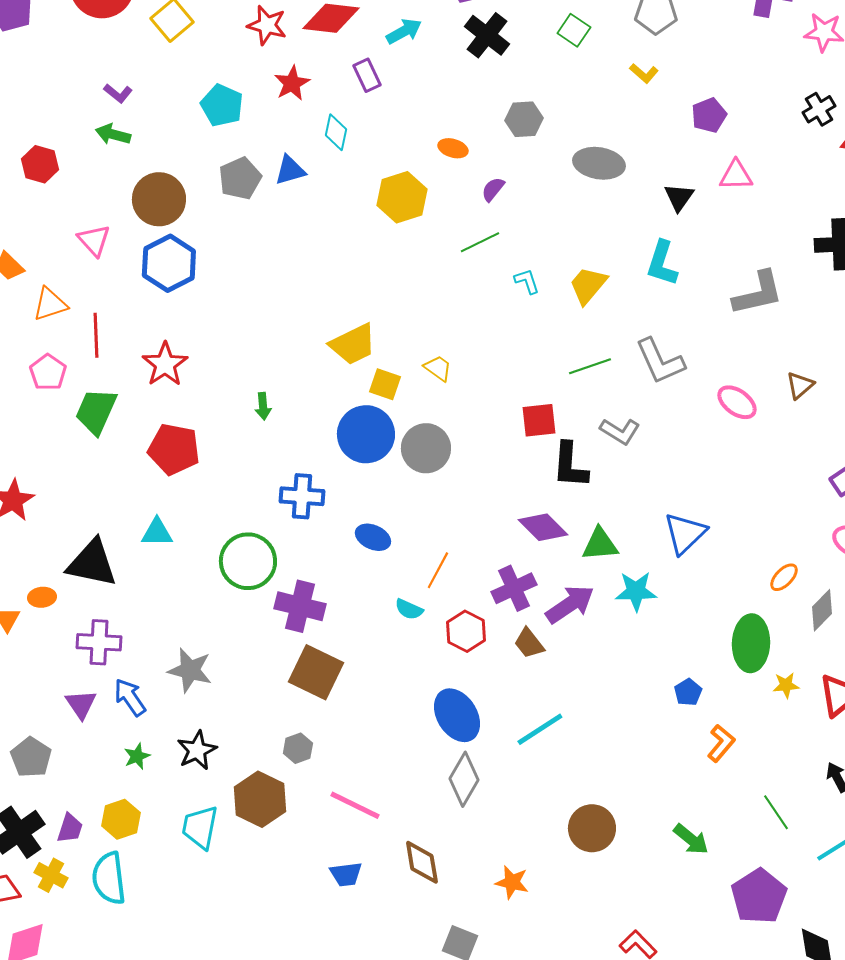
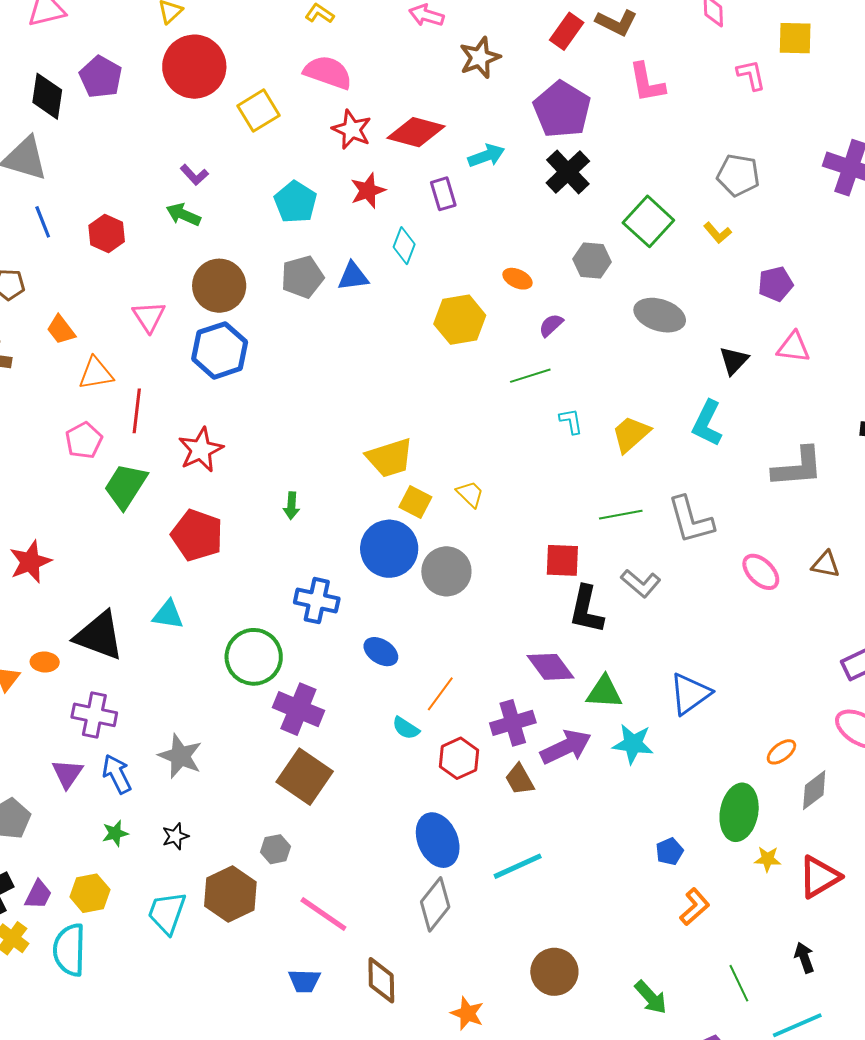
green square: (574, 30) -> (648, 221), moved, size x1.5
brown triangle: (800, 385) -> (826, 564), turned 44
black star: (197, 750) -> (175, 836), size x0.7

